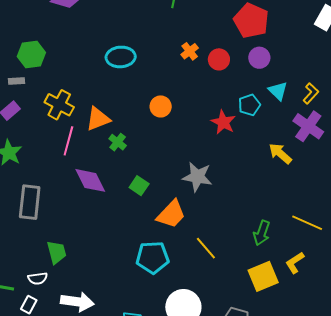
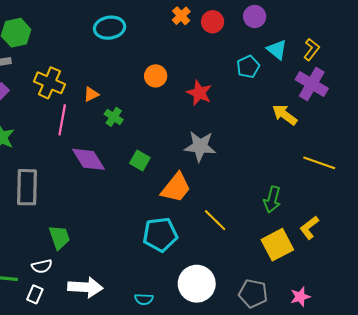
orange triangle: (98, 119) -> (91, 94), size x0.6
red star: (223, 122) -> (199, 93), moved
yellow line: (307, 223) -> (319, 163), moved

